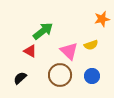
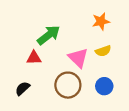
orange star: (102, 19) -> (101, 21), moved
red triangle: (30, 51) -> (34, 58), turned -32

